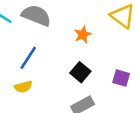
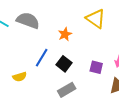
blue line: (28, 58) -> (42, 58), moved

